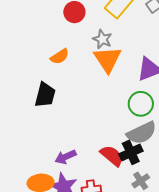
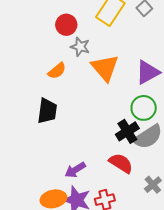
gray star: (102, 39) -> (80, 47), moved
black cross: (131, 152) -> (127, 131), moved

